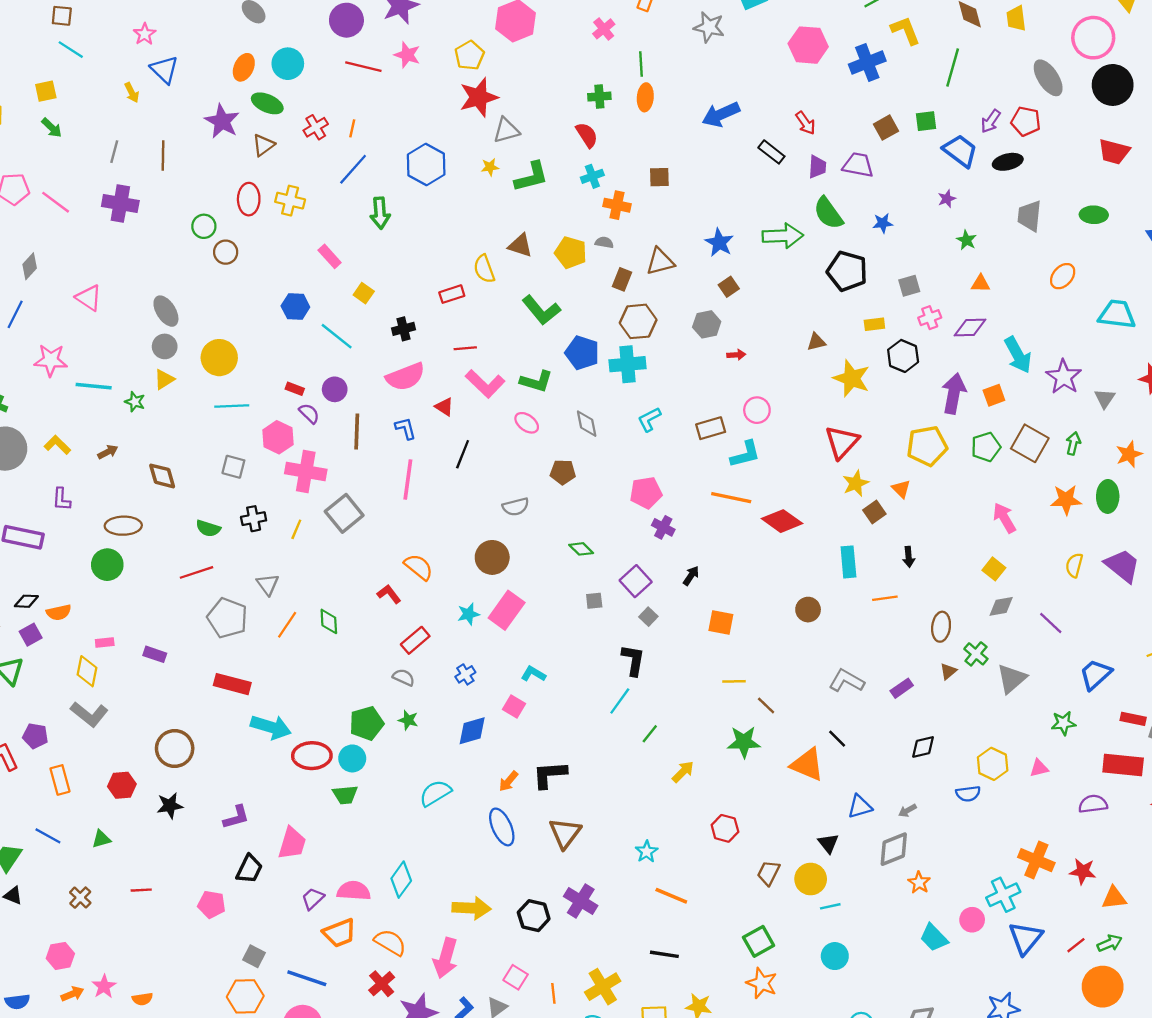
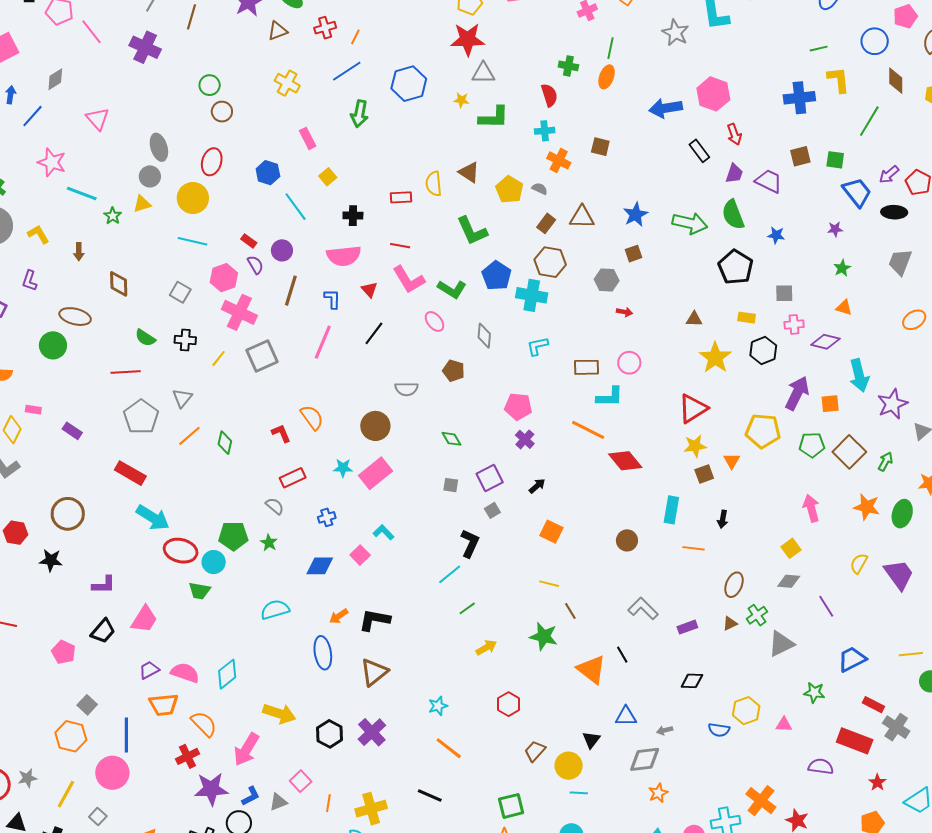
pink hexagon: (808, 45) -> (713, 94), moved
red ellipse: (249, 199) -> (212, 162), moved
brown arrow: (108, 452) -> (79, 252), turned 102
blue line: (307, 978) -> (126, 735), turned 56

